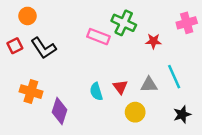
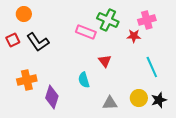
pink cross: (187, 23) -> (147, 20), moved
gray triangle: (149, 85) -> (110, 103), moved
red triangle: (120, 87) -> (105, 61), moved
orange cross: (31, 92) -> (27, 80), turned -30
yellow circle: (135, 112) -> (139, 98), moved

